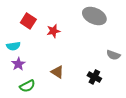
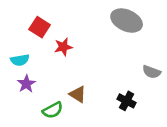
red star: (53, 31) -> (63, 47), moved
green semicircle: (27, 86) -> (53, 110), moved

